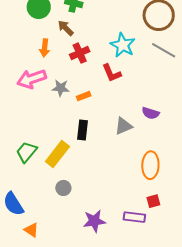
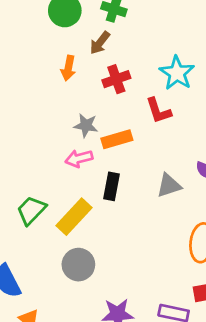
brown arrow: (66, 28) -> (100, 43), turned -102
pink arrow: (32, 79) -> (79, 158), moved, size x0.7
orange rectangle: (84, 96) -> (117, 139), size x1.5
gray circle: (63, 188) -> (78, 265), size x1.5

